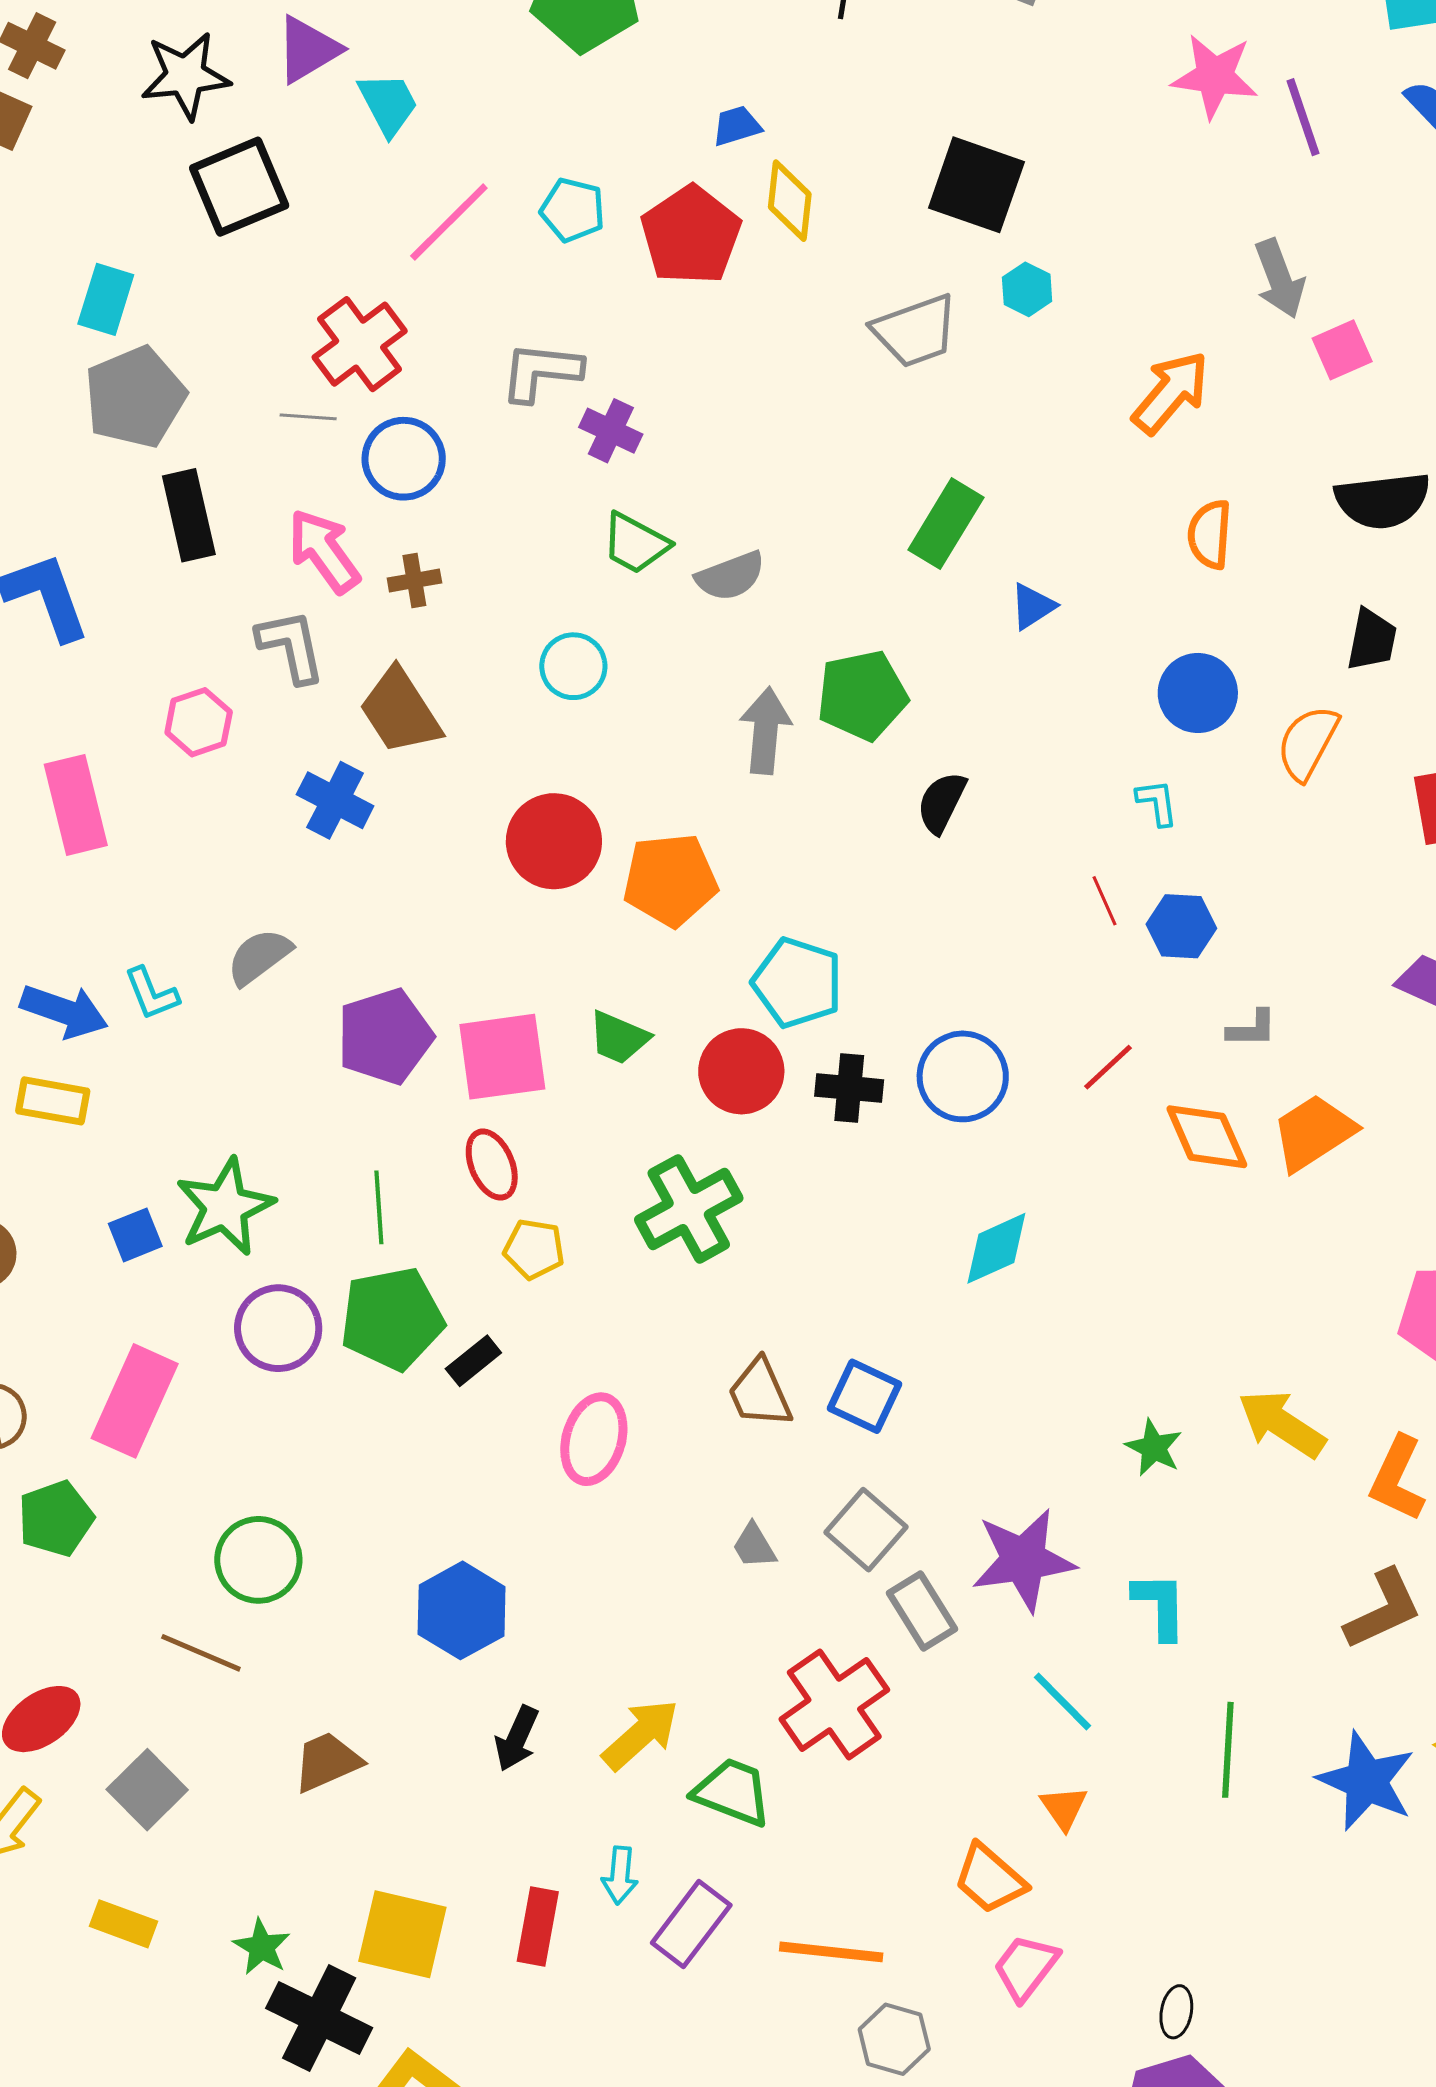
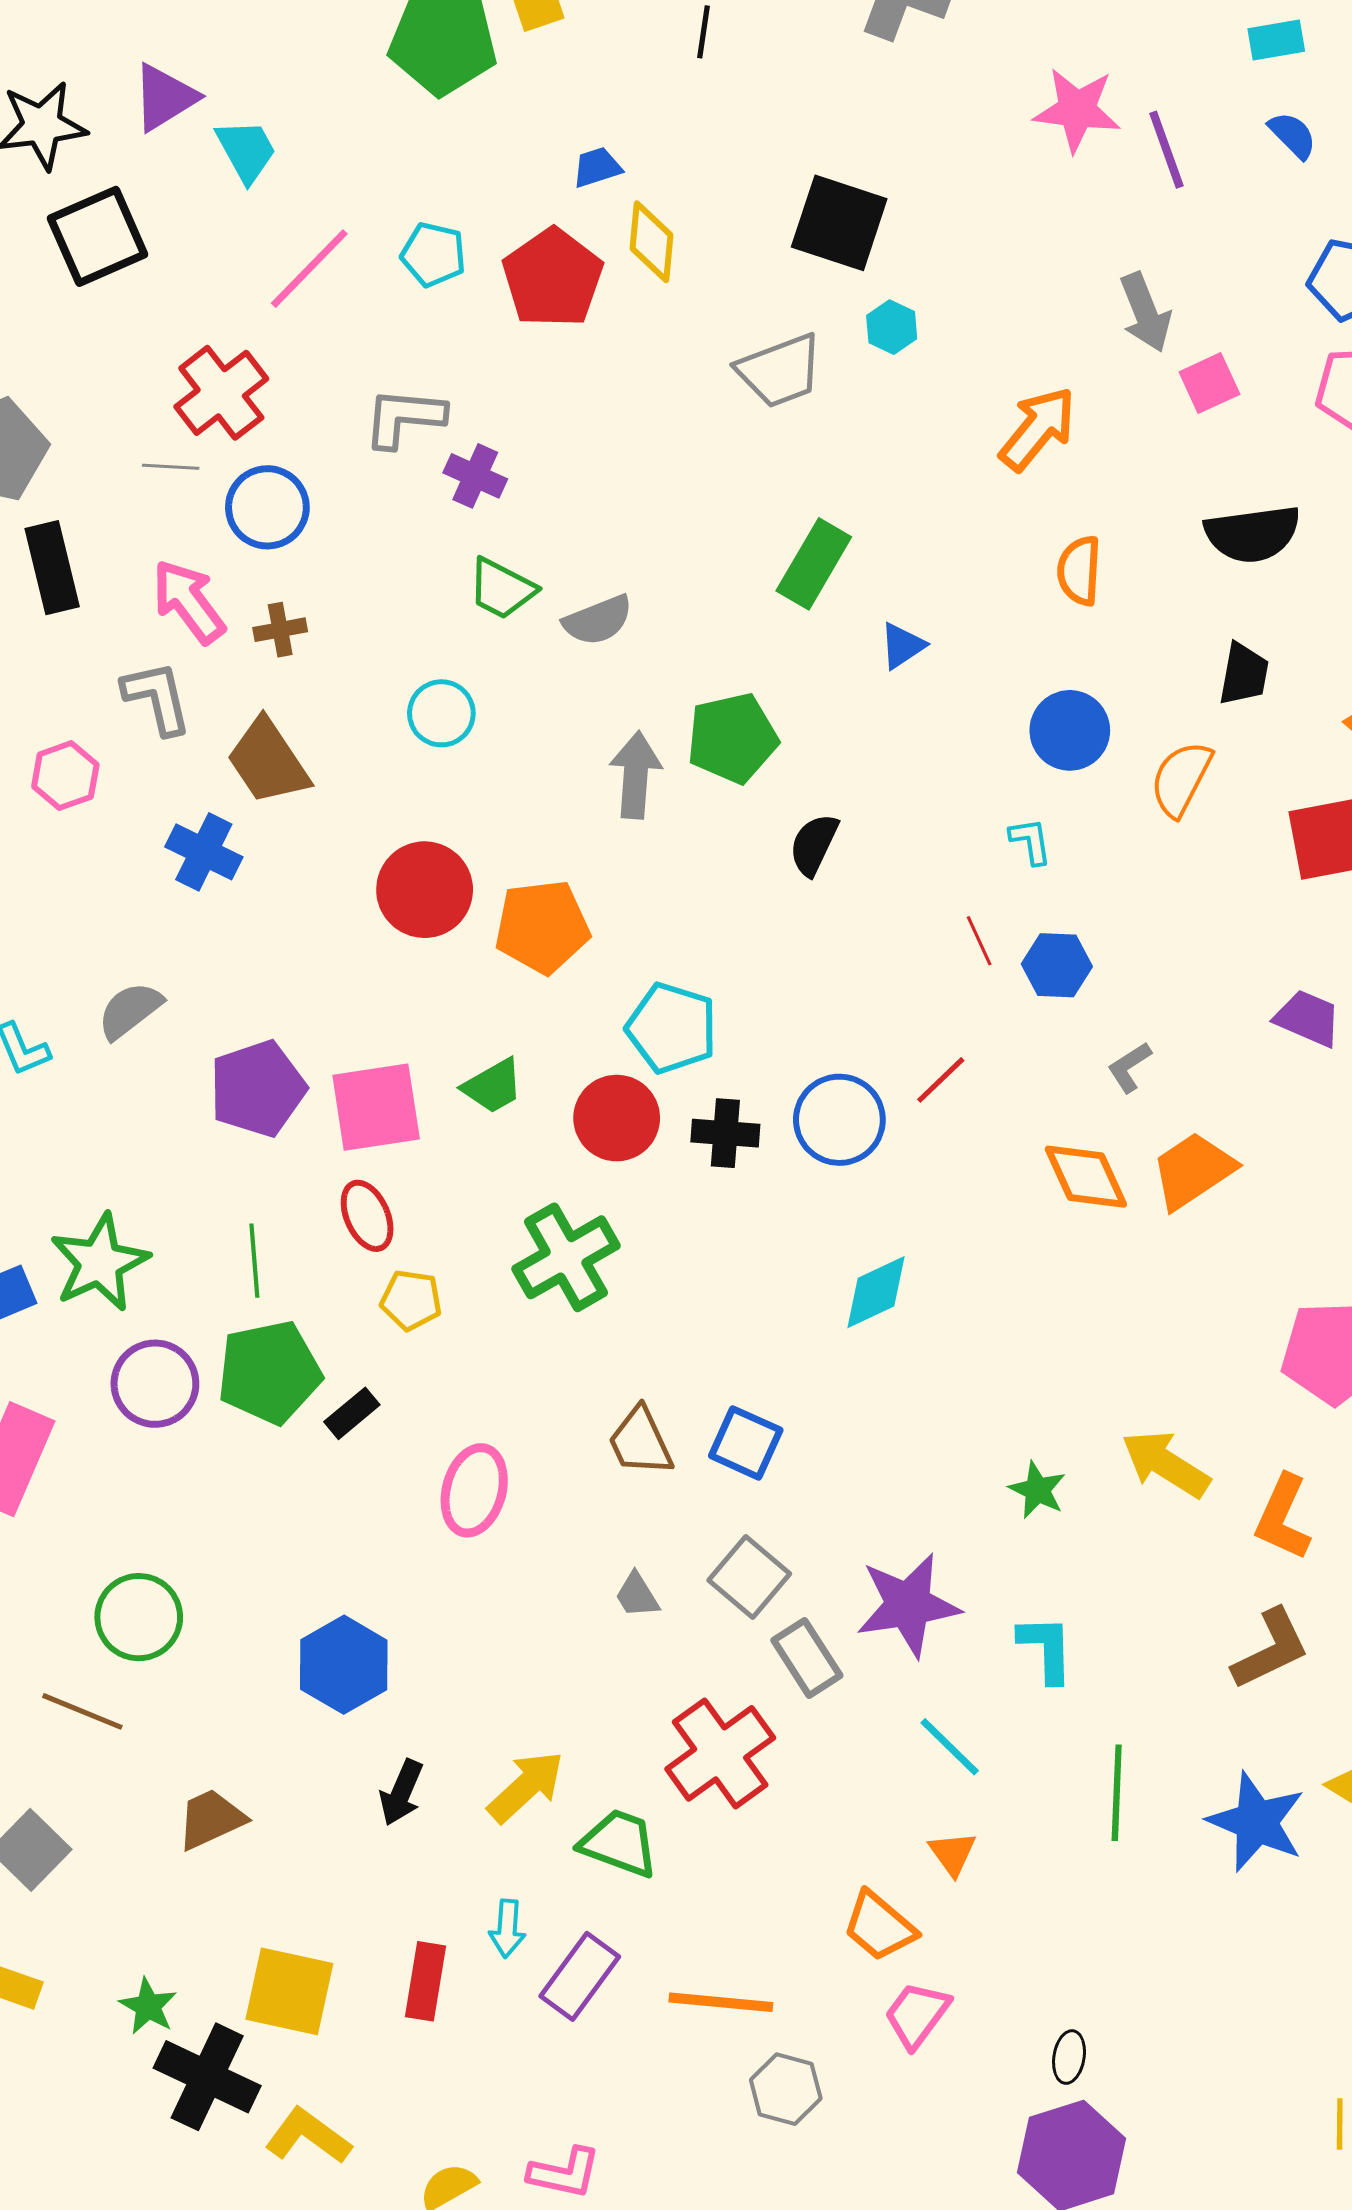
gray L-shape: (1252, 1029) -> (1129, 1067), turned 148
green trapezoid: (619, 1038) -> (493, 1086), turned -52
red line: (1108, 1067) -> (941, 1080), moved

